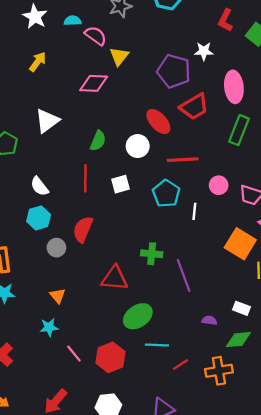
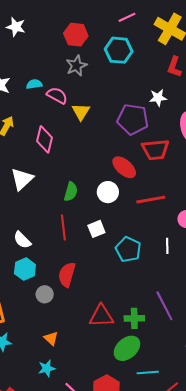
pink diamond: (94, 83) -> (44, 139), moved, turned -72
red trapezoid: (194, 107) -> (155, 150), turned 32
cyan pentagon: (166, 193) -> (128, 249), moved
green cross: (152, 254) -> (134, 318), moved

